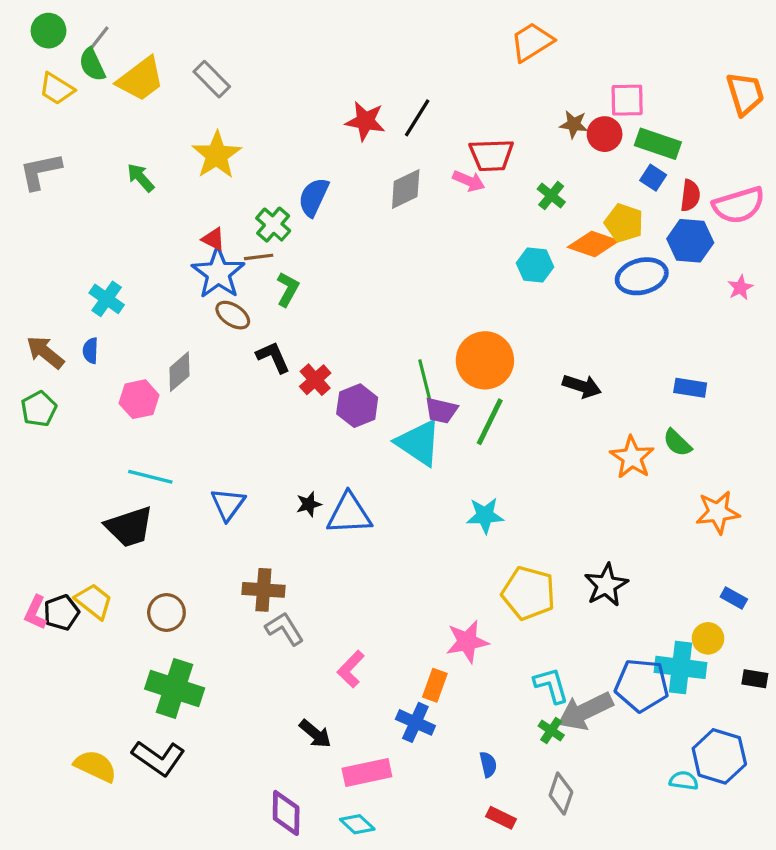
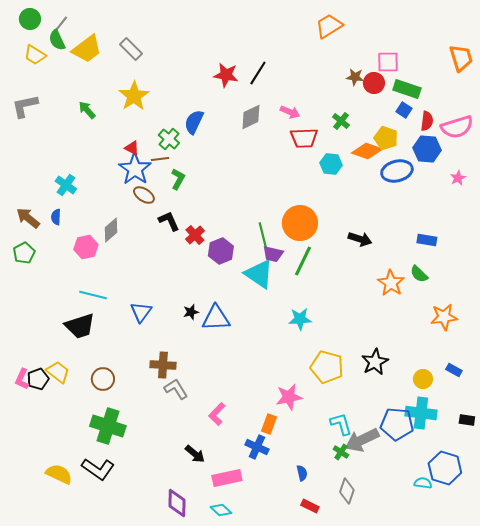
red trapezoid: (491, 155) -> (304, 138), moved
yellow circle: (708, 638) -> (423, 379), moved

